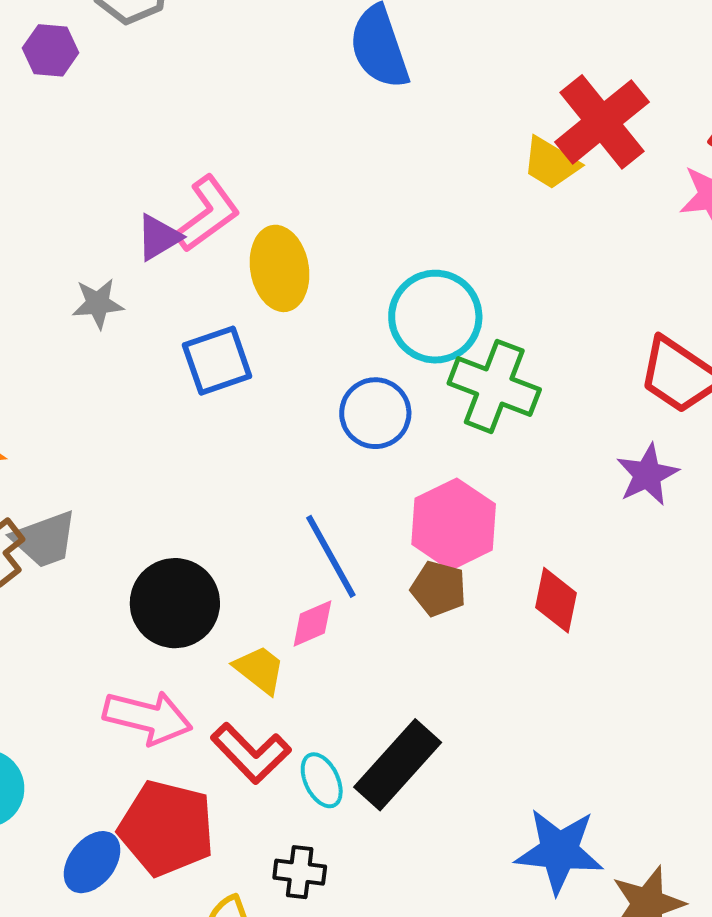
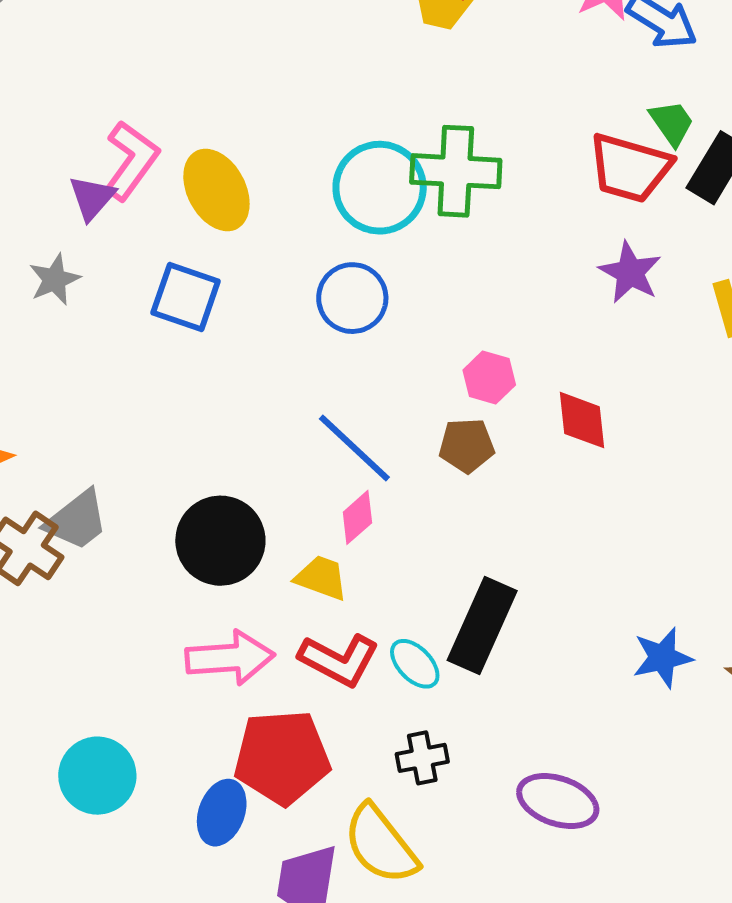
blue square: (217, 361) -> (186, 297), turned -34
green cross: (494, 386) -> (456, 171), moved
pink hexagon: (454, 524) -> (489, 377), moved, size x0.6
blue star: (559, 851) -> (662, 658), size x0.7

